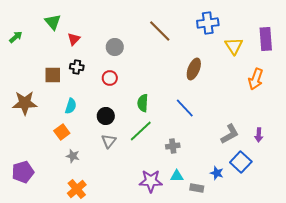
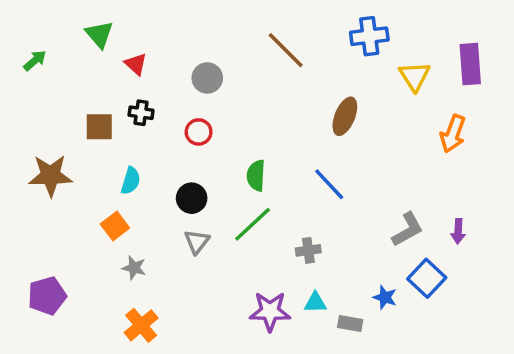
red triangle: (74, 39) -> (136, 64), turned -32

